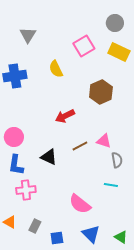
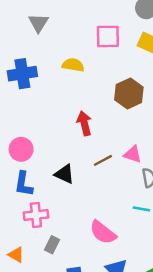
pink square: (84, 46) -> (108, 36), turned 30
yellow semicircle: (56, 69) -> (73, 65), turned 126
red arrow: (65, 116) -> (84, 123), turned 102
gray rectangle: (35, 226) -> (52, 245), moved

